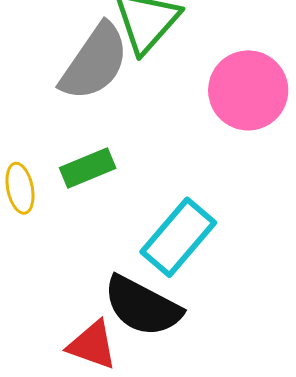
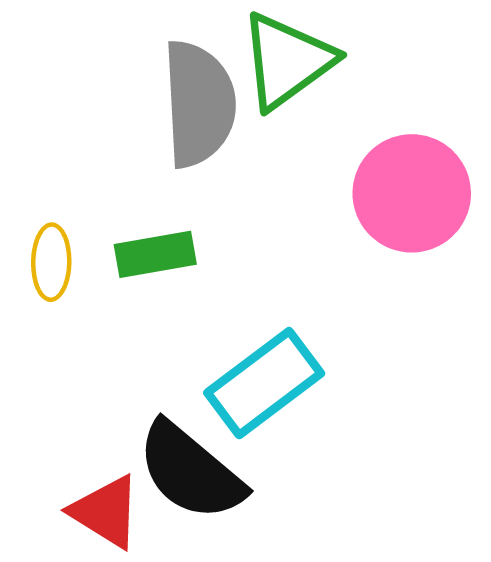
gray semicircle: (95, 62) -> (199, 104), turned -50

